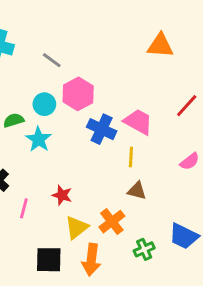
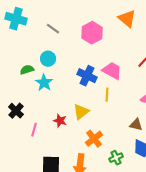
orange triangle: (160, 45) -> (127, 19), turned 36
pink hexagon: (78, 94) -> (92, 33), moved
brown triangle: (137, 191) -> (136, 125), moved
yellow triangle: (77, 227) -> (81, 112), moved

